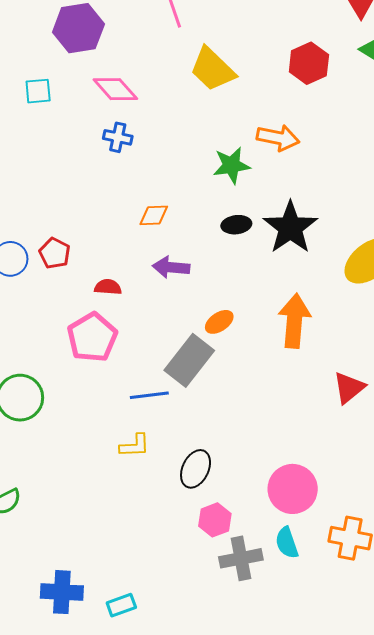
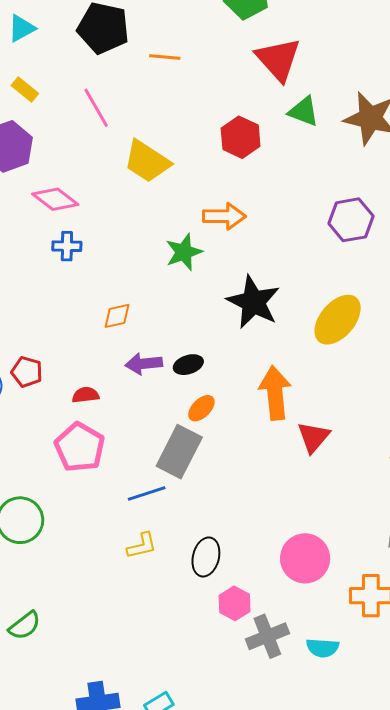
black ellipse: (236, 225) -> (188, 365), moved
red triangle: (349, 388) -> (313, 437), moved
cyan semicircle: (287, 543) -> (323, 648), moved, turned -56

